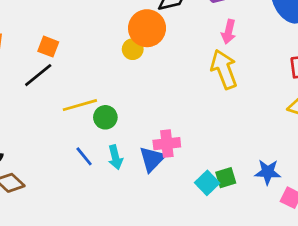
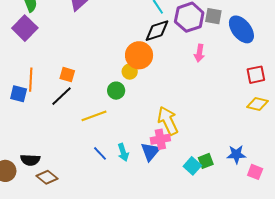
yellow arrow: (224, 69) -> (168, 121), moved
green circle: (105, 117) -> (116, 91), moved

